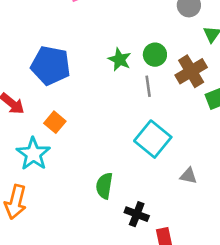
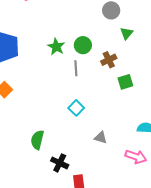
brown cross: (191, 71) -> (109, 60), size x0.7
cyan square: (153, 139) -> (76, 108), size x0.6

